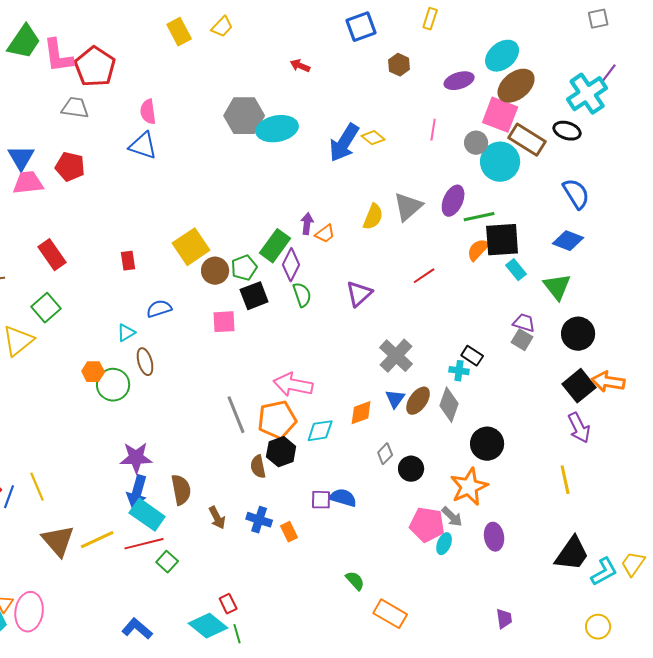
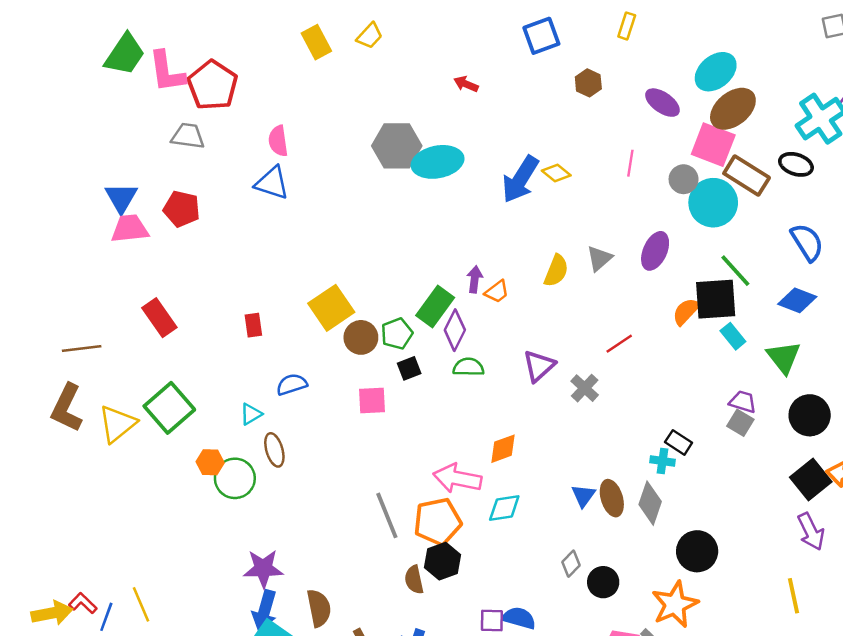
purple ellipse: (459, 81) -> (662, 103), turned 52
gray triangle: (408, 207) -> (599, 258), size x0.7
green line: (479, 217) -> (735, 271), moved, turned 60
green semicircle: (302, 295) -> (468, 367), turned -70
black square: (254, 296) -> (409, 368), size x0.7
green square: (46, 308) -> (169, 408), moved, size x1.4
gray cross: (396, 356) -> (585, 388), moved, size x0.7
brown ellipse: (418, 401) -> (612, 498), turned -52
orange diamond: (361, 413) -> (503, 449), moved
cyan diamond: (320, 431) -> (504, 508), moved

